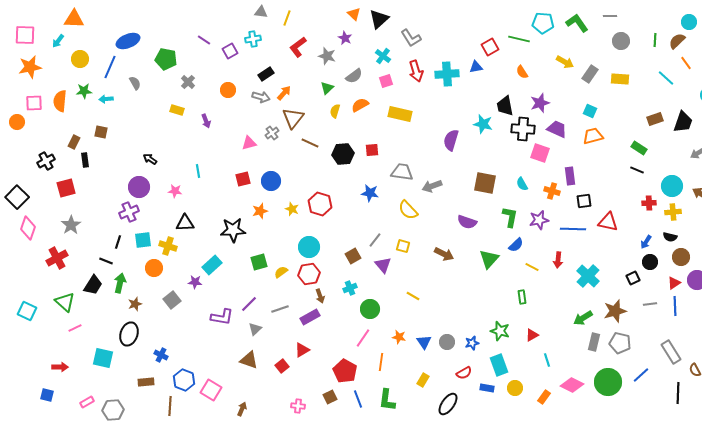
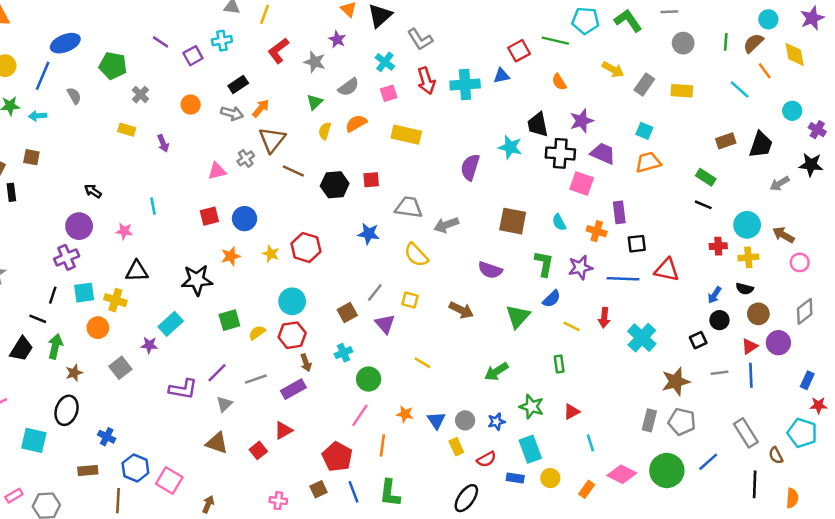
green arrow: (583, 318) -> (496, 371), moved
yellow rectangle: (423, 380) -> (456, 447), moved, turned -56

